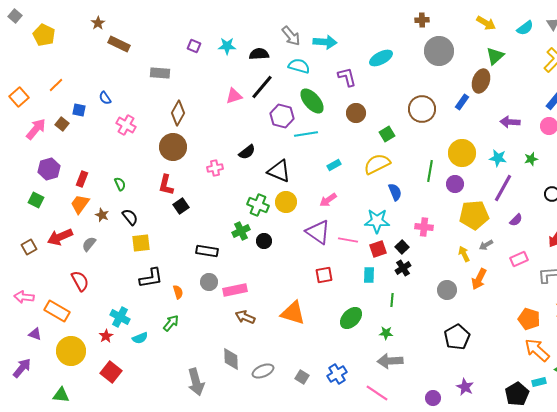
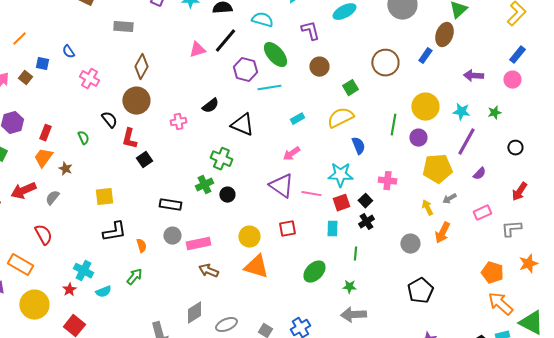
yellow circle: (286, 202) -> (249, 237), moved
black semicircle: (130, 217) -> (109, 120), moved
gray diamond: (231, 359) -> (194, 313), turned 60

